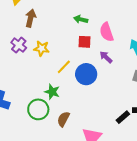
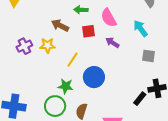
brown arrow: (31, 18) -> (60, 25), moved, turned -66
purple cross: (19, 45) -> (24, 46), turned 35
blue circle: (86, 74) -> (94, 77), moved

